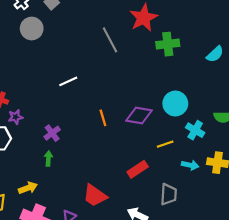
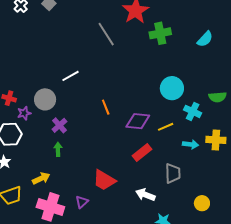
gray circle: (32, 29) -> (45, 99), moved
purple diamond: (139, 115) -> (138, 121), moved

